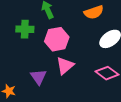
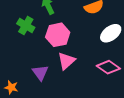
green cross: (25, 29) -> (26, 26), turned 30

